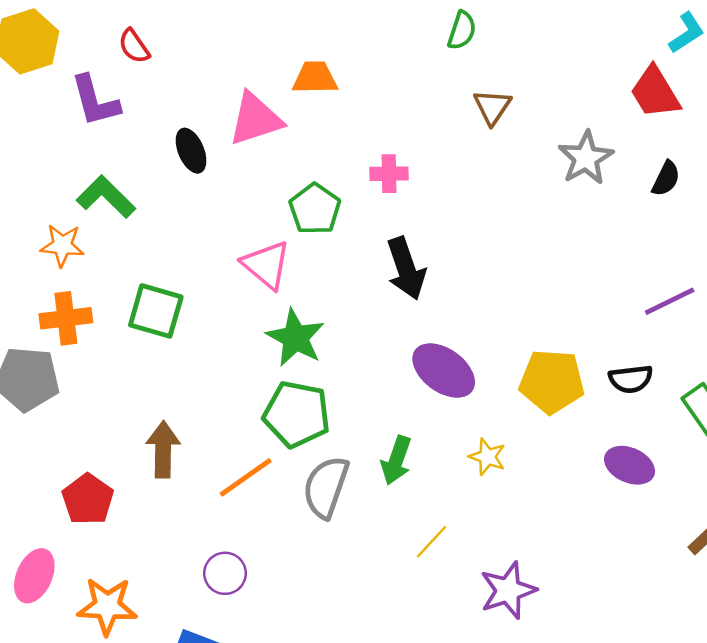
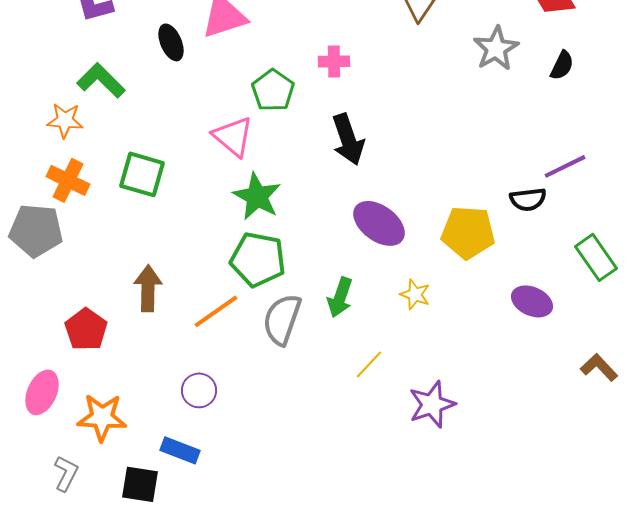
orange cross: (66, 318) -> (68, 180), turned 33
black semicircle: (631, 379) -> (528, 199), moved

